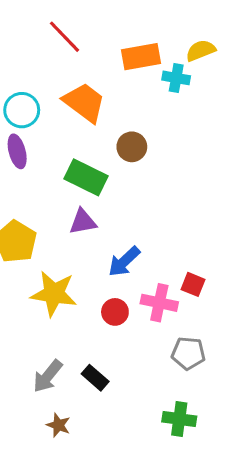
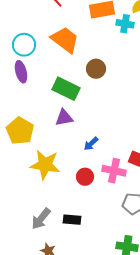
blue arrow: (124, 261) -> (91, 144), size x0.7
black rectangle: (95, 378) -> (72, 220), turned -36

